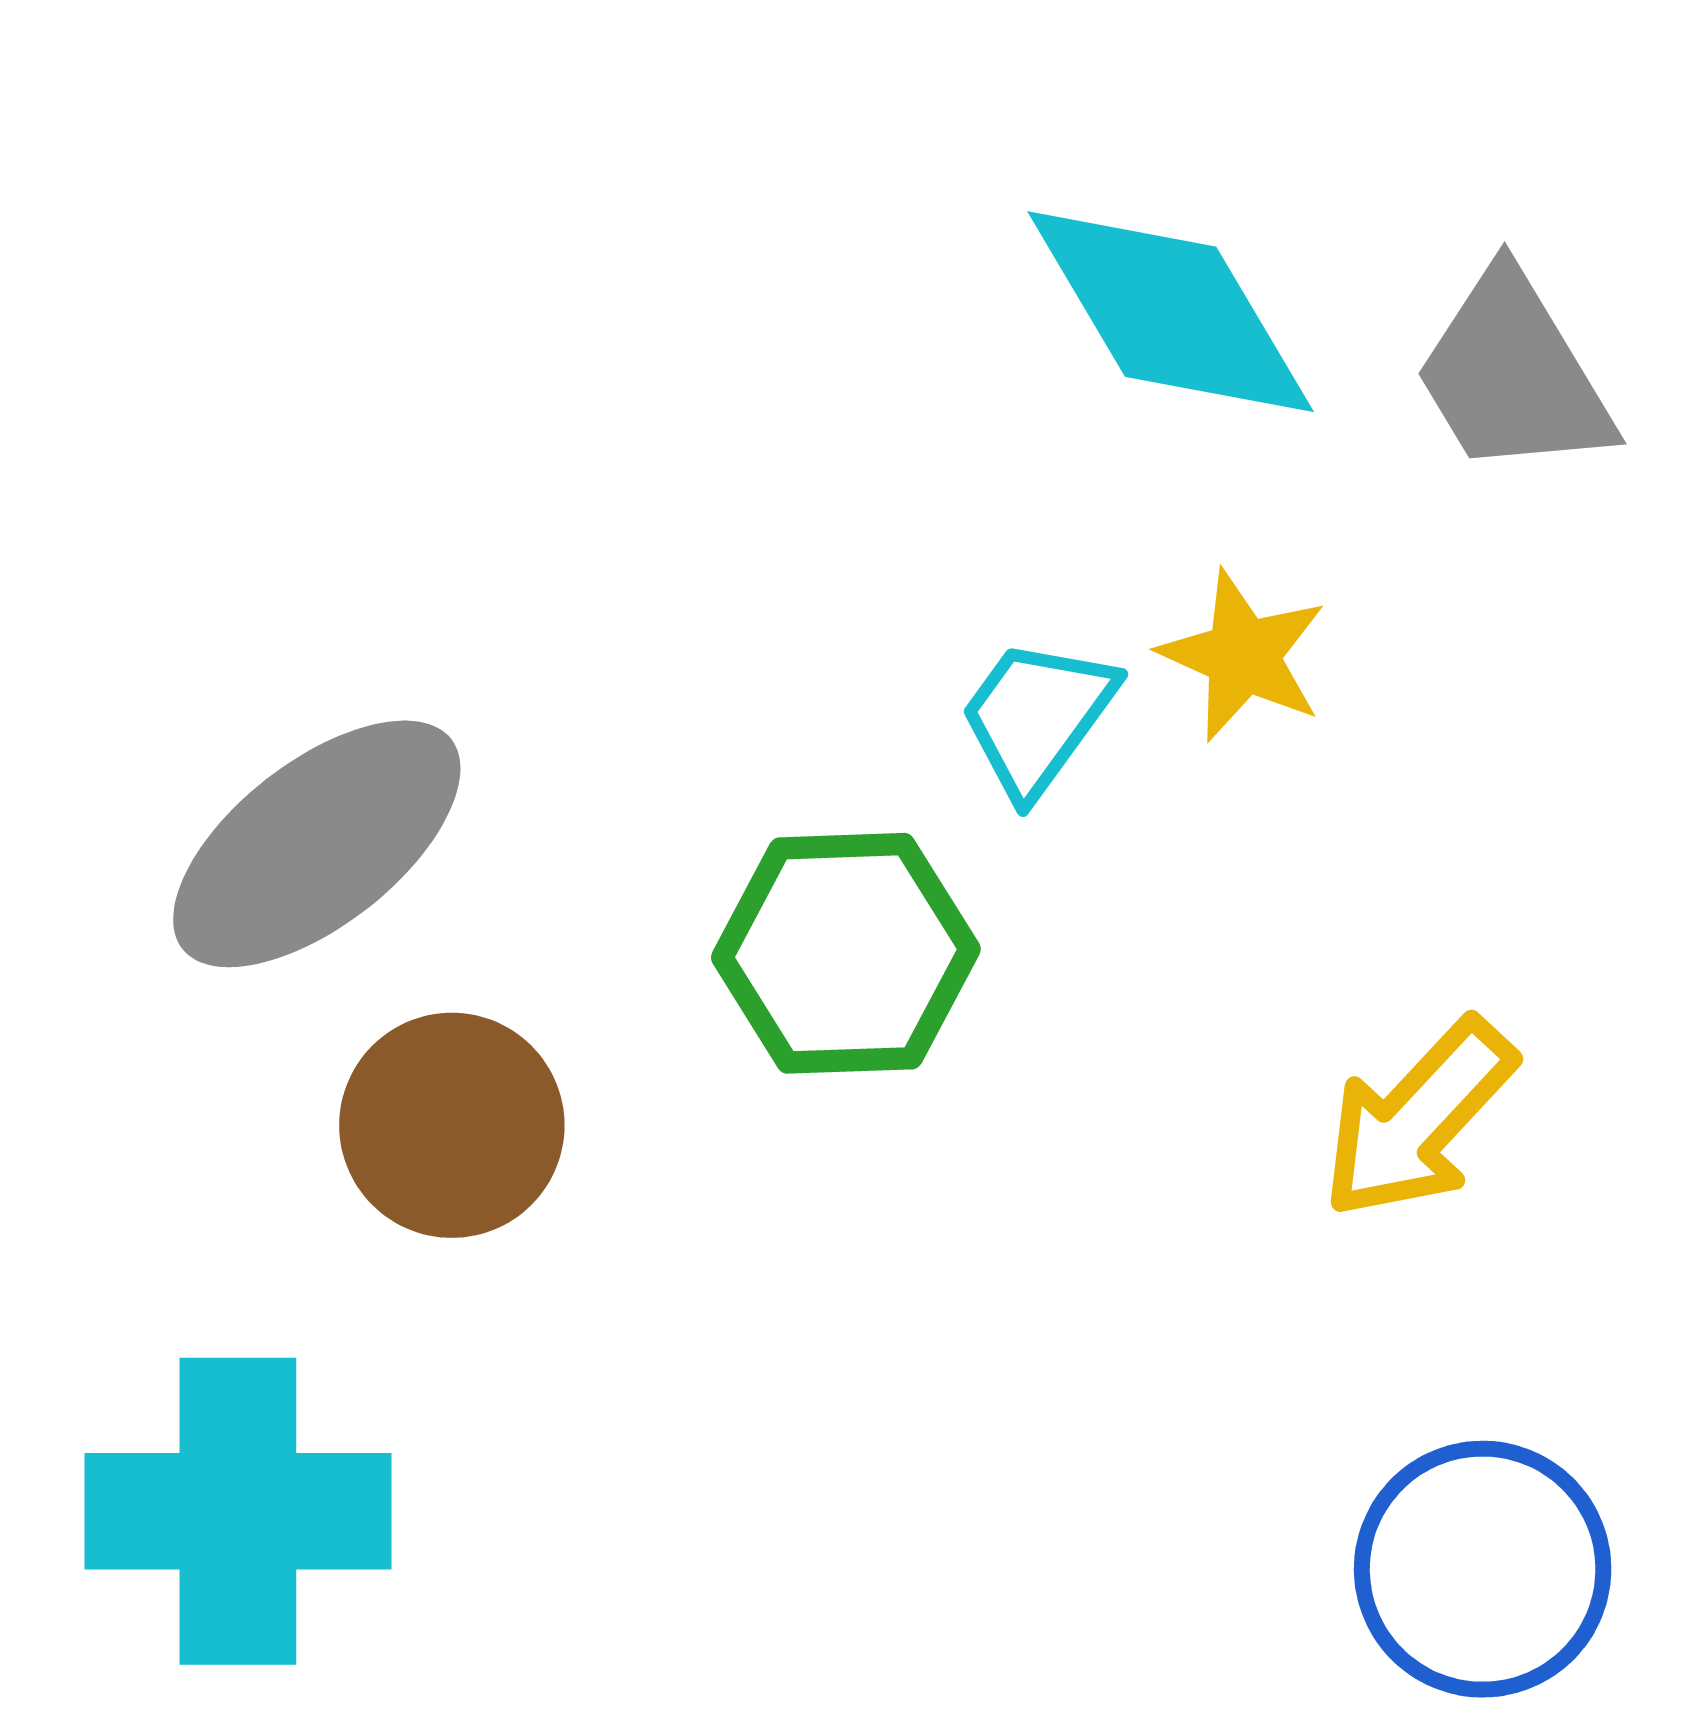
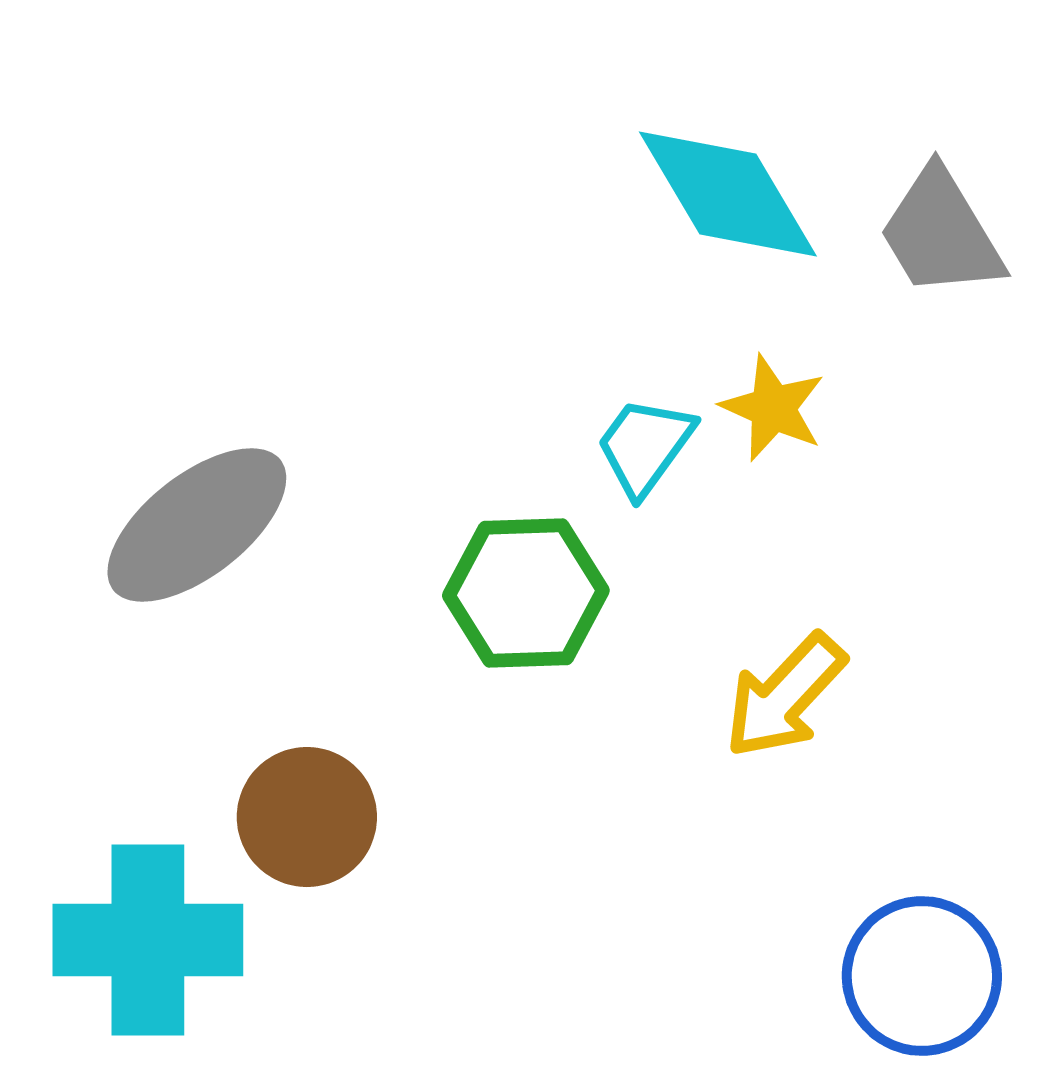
yellow arrow: (1418, 1119) -> (785, 696), moved
brown circle: (452, 1125) -> (307, 817), moved

